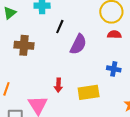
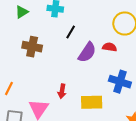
red semicircle: (114, 35) -> (110, 47), moved
blue cross: (114, 69) -> (120, 82), size x1.5

